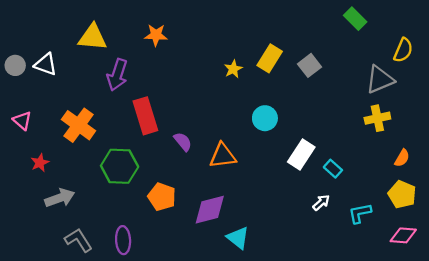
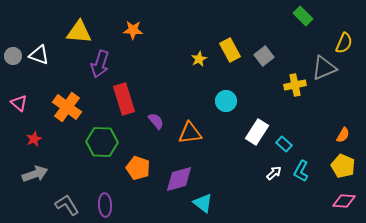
yellow rectangle: (270, 58) -> (230, 50), turned -60
yellow cross: (377, 118) -> (295, 85), moved
gray arrow: (60, 198) -> (35, 174), moved
cyan L-shape: (360, 213) -> (301, 171), moved, turned -50

